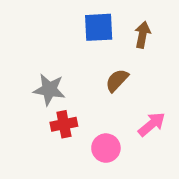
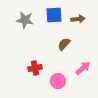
brown arrow: (143, 35) -> (78, 19), turned 72
gray star: (49, 90) -> (25, 20), moved

